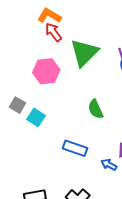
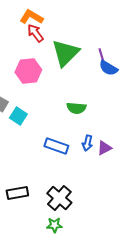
green semicircle: (96, 109) -> (76, 108), turned -60
blue arrow: (109, 165) -> (87, 143), moved, turned -105

